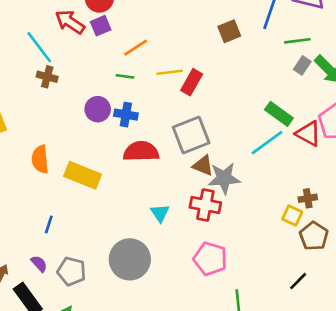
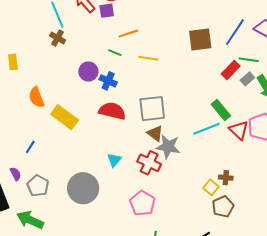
brown square: (229, 31) -> (200, 40), size x1.4
red rectangle: (192, 82) -> (231, 70), moved
orange semicircle: (40, 159) -> (36, 97), turned -30

